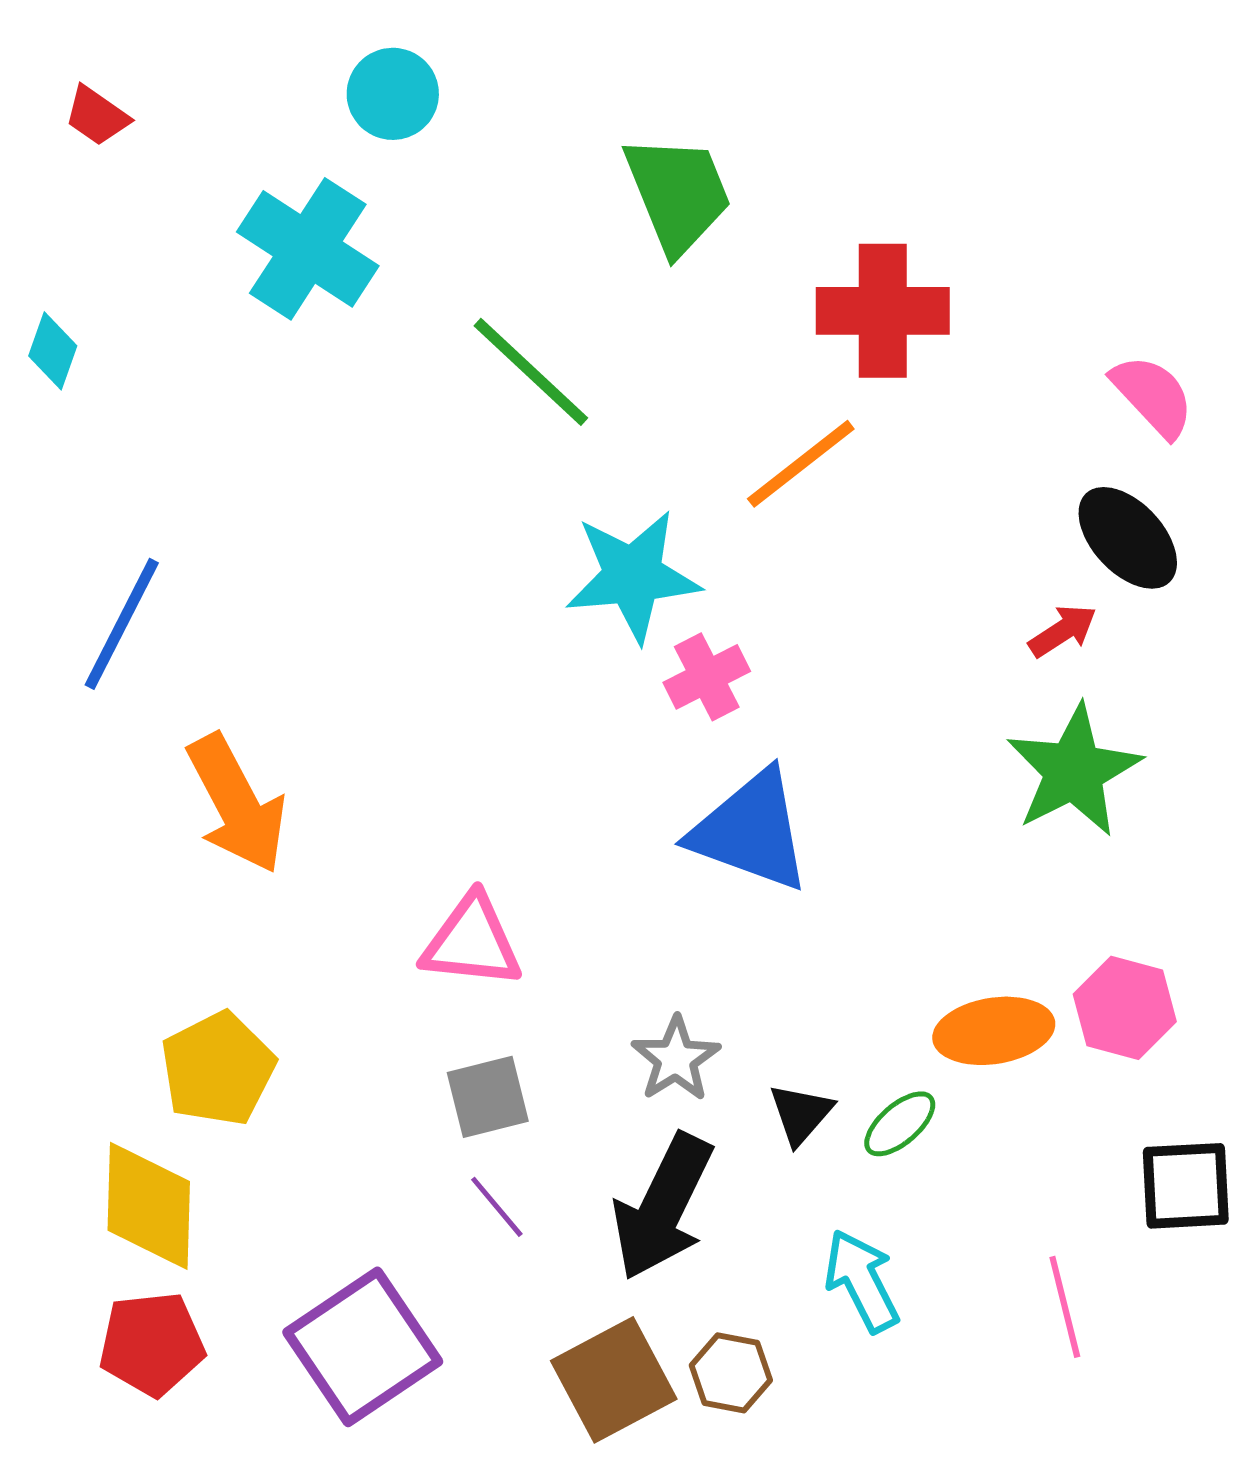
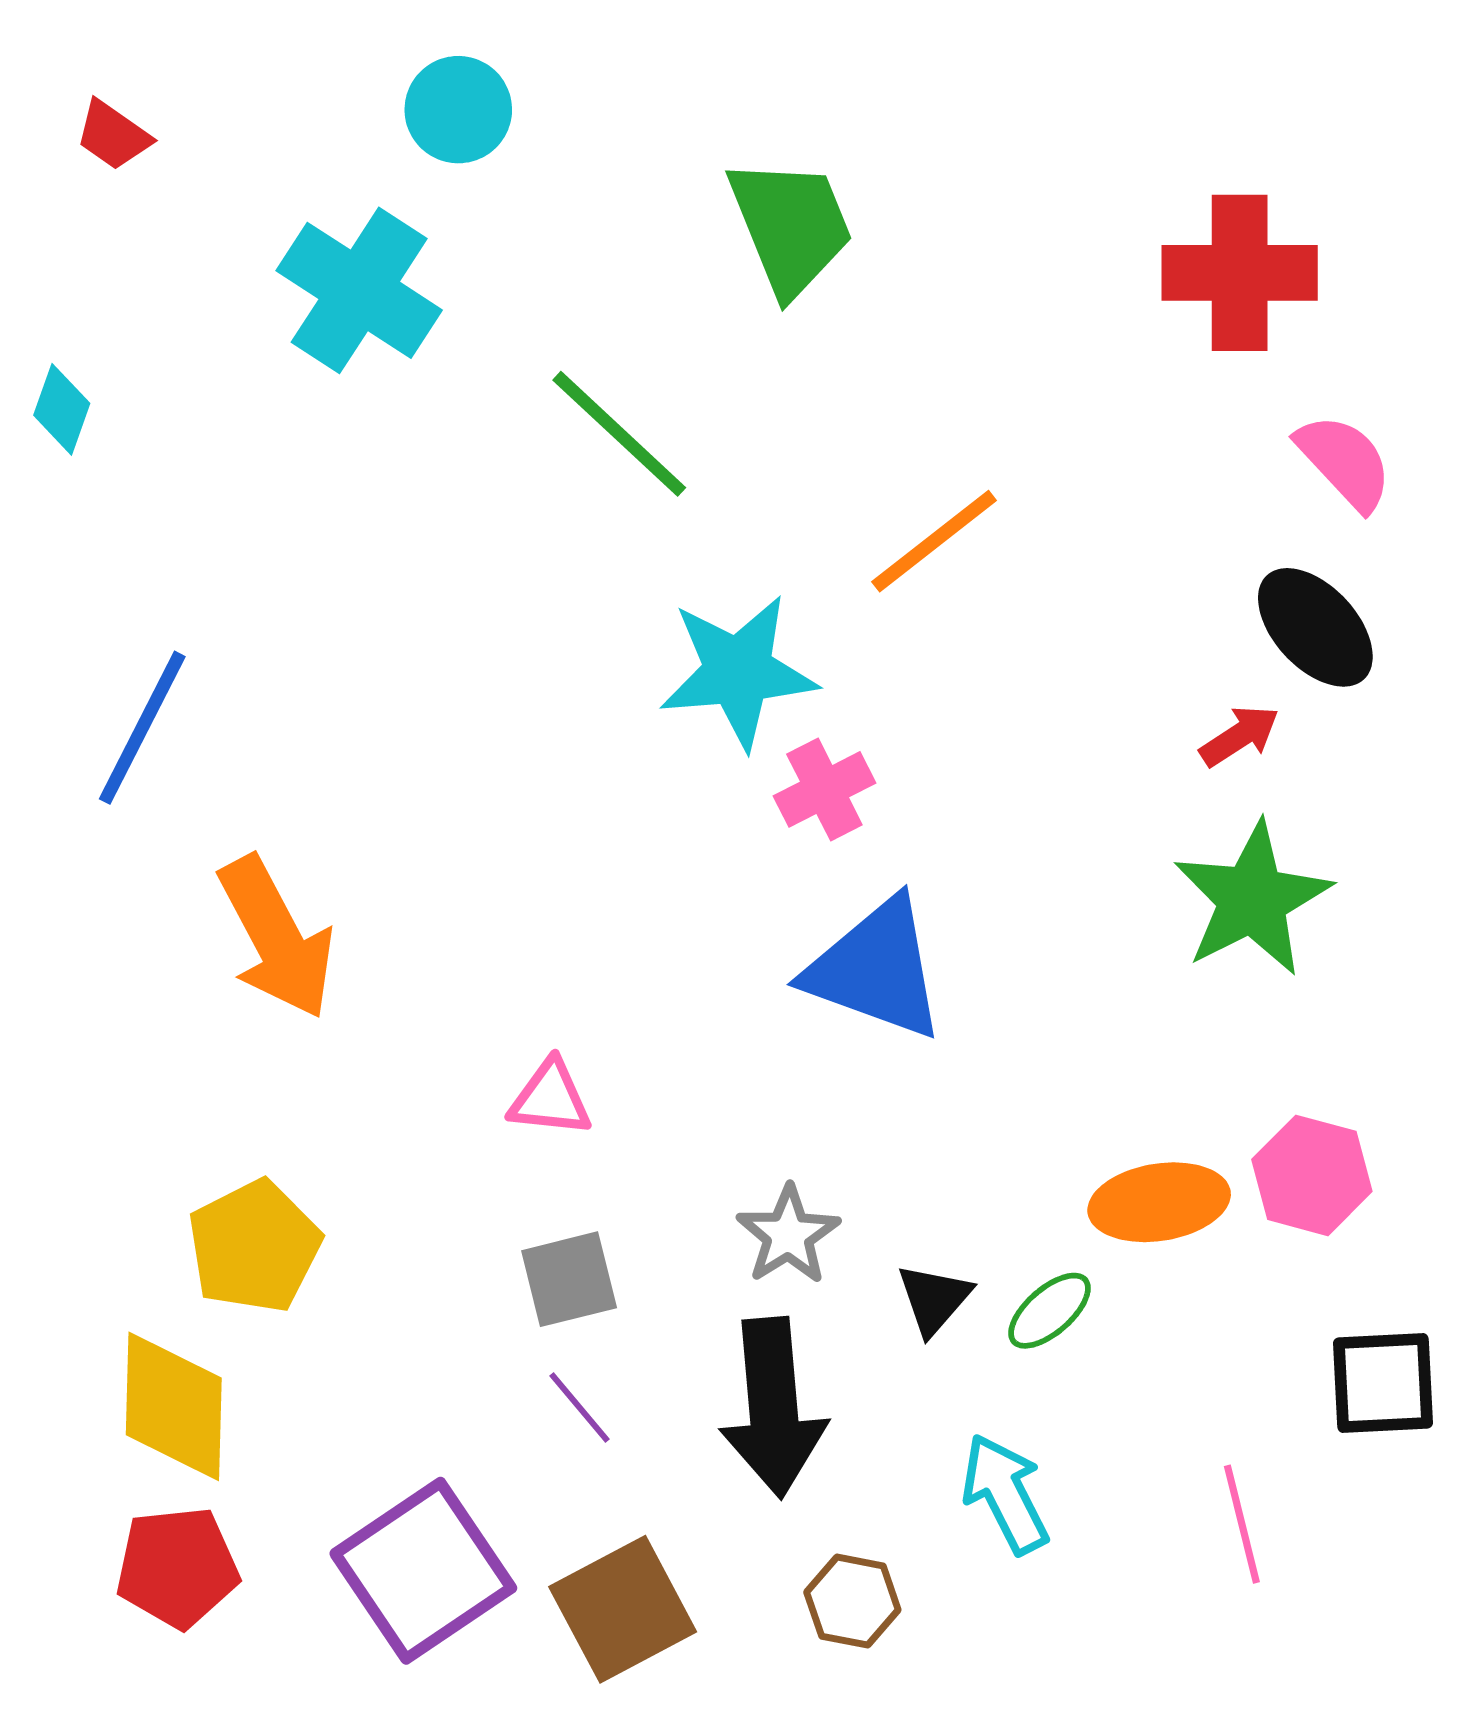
red cross: (883, 311) -> (1240, 273), moved
pink triangle: (472, 942) -> (550, 1098), size x0.7
black arrow: (663, 1207) -> (773, 1407), turned -31
brown square: (614, 1380) -> (623, 1609), moved

